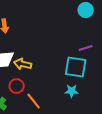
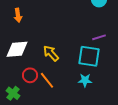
yellow arrow: (23, 64) -> (51, 53), moved, turned 36
orange line: (34, 101) -> (47, 80), moved

